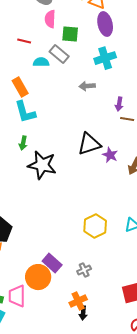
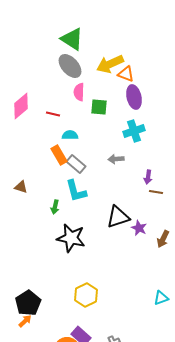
gray rectangle: (59, 54) -> (76, 164), moved
orange rectangle: (20, 87) -> (59, 155), moved
cyan L-shape: (25, 112) -> (76, 191), moved
green arrow: (23, 143) -> (55, 207), moved
yellow hexagon: (95, 226) -> (86, 295), moved

